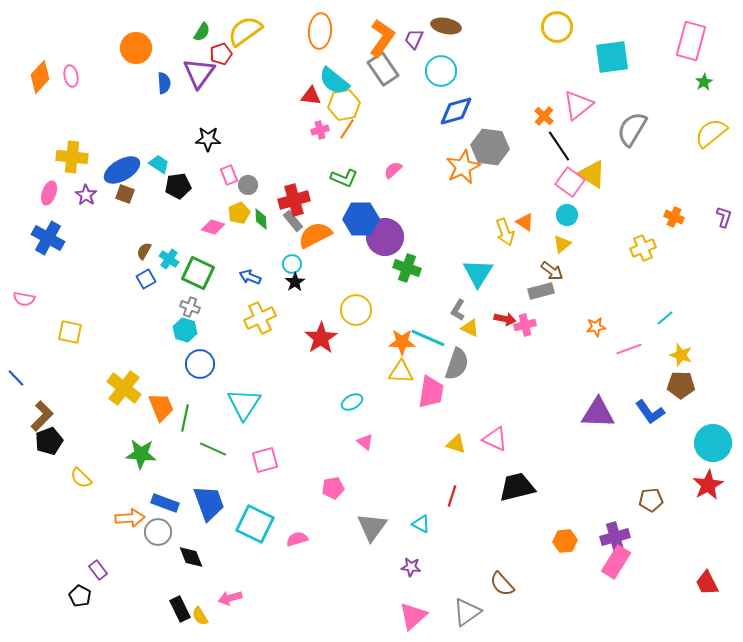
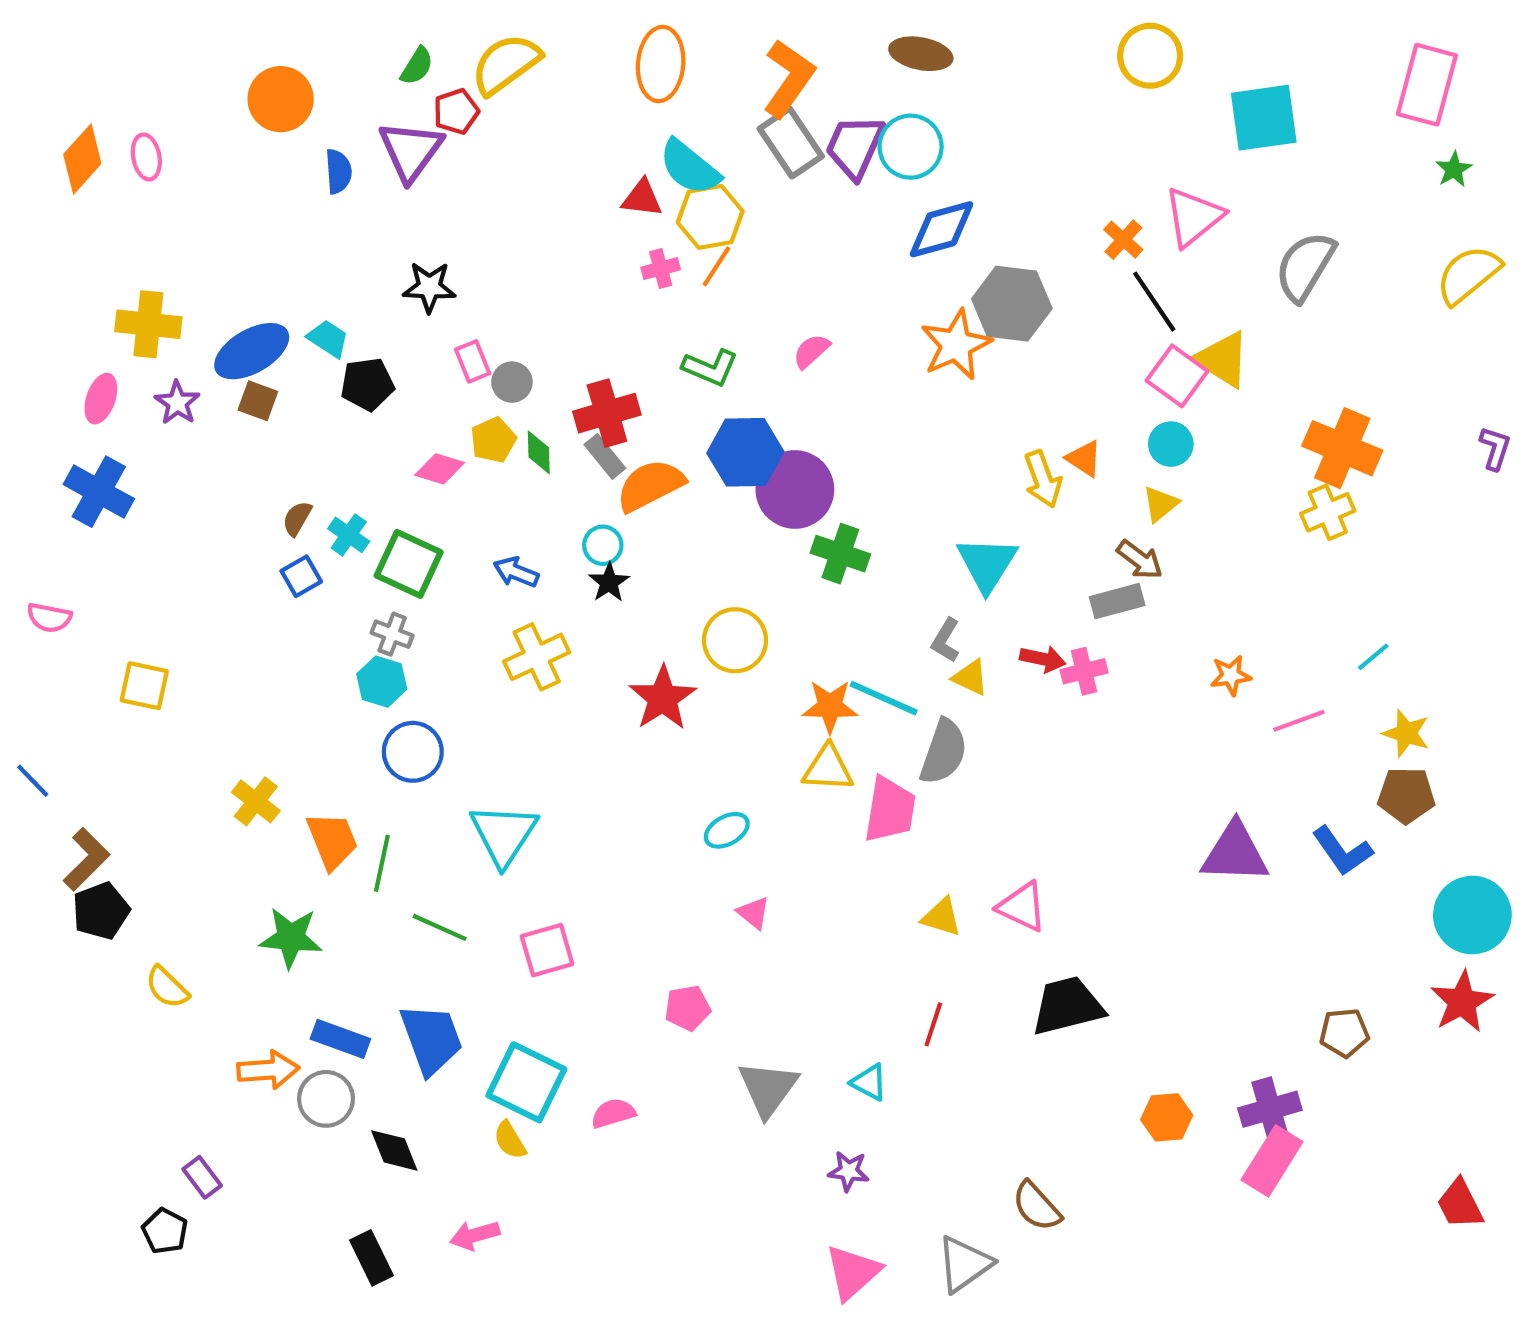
purple trapezoid: (414, 39) -> (855, 147), moved, size x1.6
orange cross: (674, 217) -> (1342, 448), moved, size x1.8
yellow cross: (124, 388) -> (256, 801), size x0.7
yellow semicircle: (200, 616) -> (510, 1140), moved

